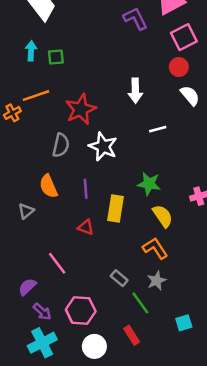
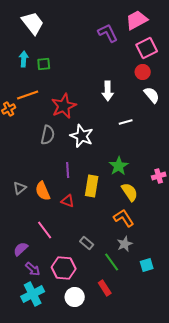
green star: (149, 184) -> (119, 166), turned 30
orange semicircle: (48, 186) -> (43, 191), moved
gray rectangle: (119, 278) -> (87, 243), moved
cyan square: (184, 323) -> (147, 265), moved

